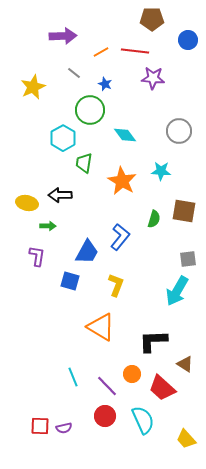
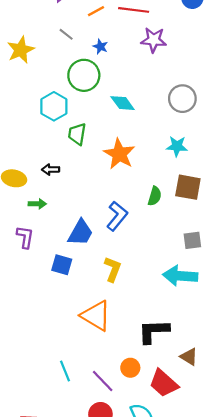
cyan star: (161, 171) -> (177, 146), moved
black arrow: (60, 195) -> (51, 169), size x0.7
cyan arrow: (177, 291) -> (180, 276), turned 64

